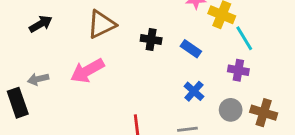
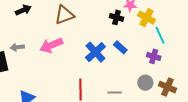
black cross: (151, 40) -> (117, 17), moved
blue rectangle: (191, 49) -> (120, 47), moved
blue cross: (194, 91) -> (95, 52), moved, size x1.5

